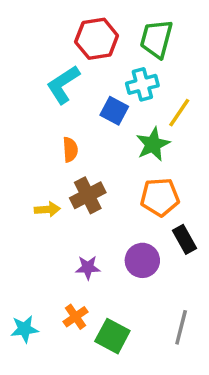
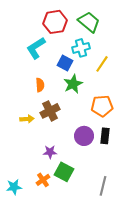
green trapezoid: (156, 39) -> (89, 22), turned 115
green star: (153, 144) -> (73, 84), moved
orange pentagon: (160, 197) -> (102, 106), moved
black rectangle: (185, 239) -> (105, 136), turned 35
purple circle: (142, 260) -> (84, 136), moved
green square: (112, 336) -> (64, 172), moved

